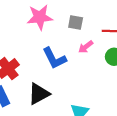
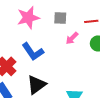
blue L-shape: (54, 58) -> (33, 52), moved

